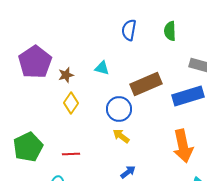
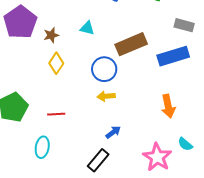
yellow arrow: (121, 136) -> (106, 96), turned -42
orange arrow: (183, 146) -> (168, 106), size x0.7

